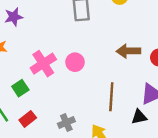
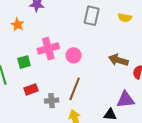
brown line: (111, 97) -> (75, 89), moved
red rectangle: (28, 119) -> (31, 89), moved

